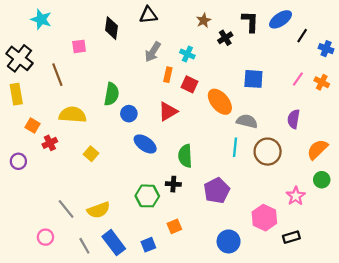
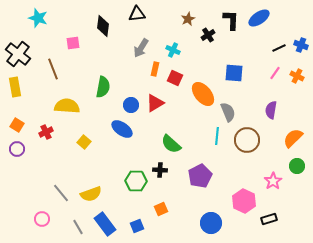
black line: (302, 36) -> (279, 48), moved, turned 32
blue circle: (129, 114) -> (131, 105), moved
gray semicircle: (247, 121) -> (228, 112), turned 54
orange square: (32, 126) -> (17, 125), moved
blue ellipse: (145, 144) -> (122, 129), moved
green semicircle: (185, 156) -> (171, 144), turned -45

